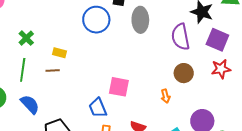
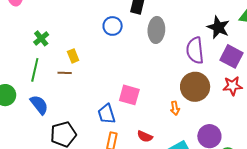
blue circle: (96, 20) -> (113, 26), size x0.7
yellow rectangle: (60, 53) -> (73, 56), turned 48
brown circle: (184, 73) -> (195, 87), size x1.5

